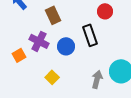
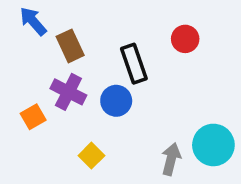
brown rectangle: (53, 15) -> (70, 46), moved
black rectangle: (90, 35) -> (134, 64), moved

